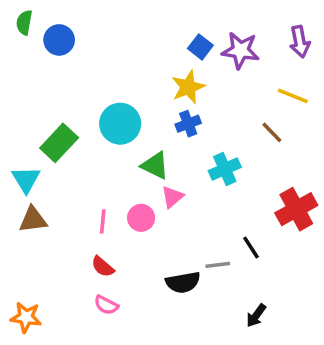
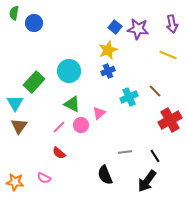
brown line: (272, 132) -> (155, 91), moved
green triangle: (155, 166) -> (72, 104), moved
brown triangle: (33, 220) -> (19, 126), turned -48
pink line: (103, 221) -> (59, 127), turned 40
black line: (251, 247) -> (155, 156), moved
black semicircle: (183, 282) -> (105, 175), moved, turned 78
pink semicircle: (106, 305) -> (44, 178), moved
black arrow: (256, 316) -> (147, 181), size x1.6

